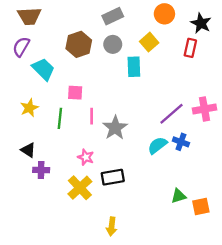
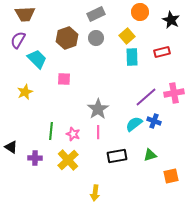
red rectangle: (190, 48) -> (162, 52), moved, turned 63
cyan rectangle: (134, 67) -> (132, 57), moved
pink line: (92, 116) -> (98, 132), moved
green line: (60, 118) -> (51, 131), moved
black triangle: (28, 150) -> (11, 147), moved
purple cross: (41, 170) -> (35, 158), moved
black rectangle: (113, 177) -> (117, 156), moved
green triangle: (179, 196) -> (150, 155), moved

